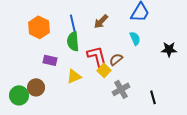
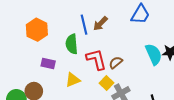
blue line: (73, 24) -> (84, 25), moved
cyan semicircle: (135, 38) -> (154, 54), moved, size x1.5
yellow square: (104, 70) -> (107, 83), moved

